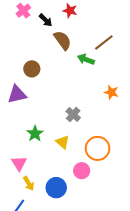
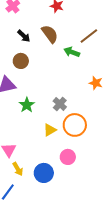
black arrow: (46, 20) -> (24, 36), moved
green star: (35, 134) -> (27, 105), moved
yellow triangle: (63, 142) -> (50, 130), turned 48
orange circle: (98, 148) -> (75, 125), moved

